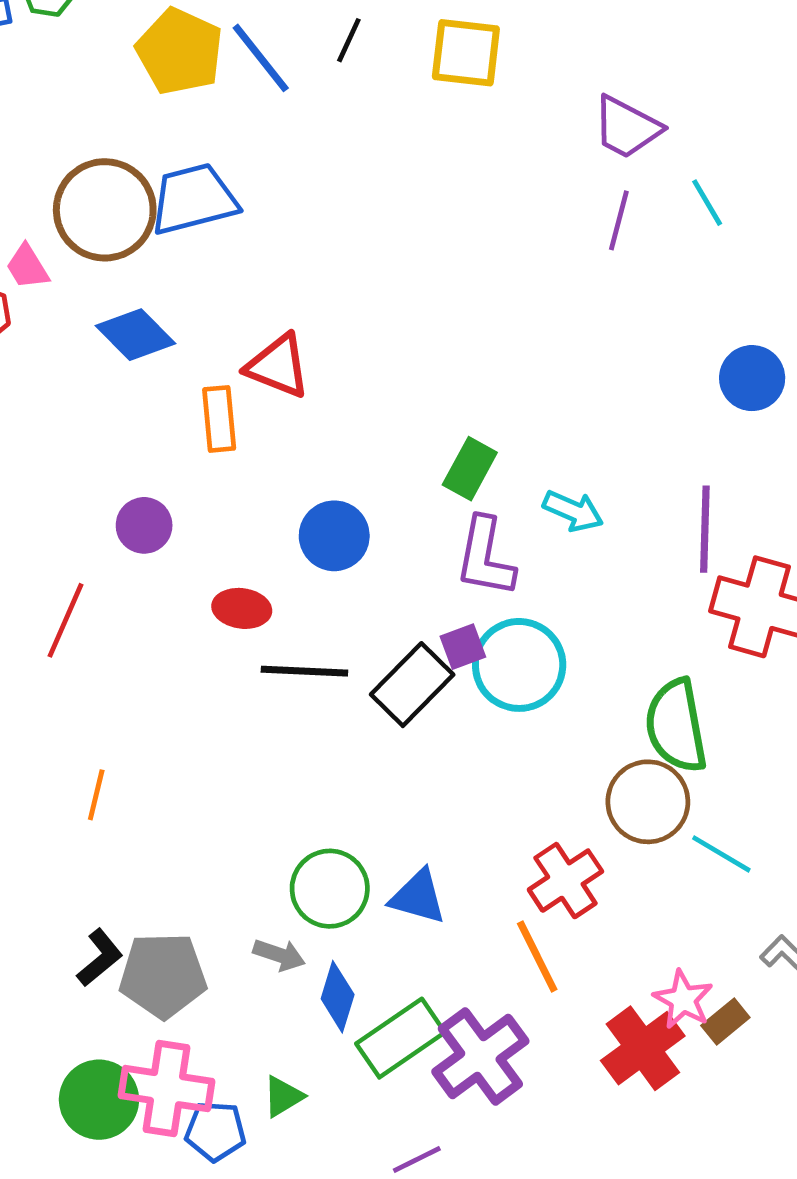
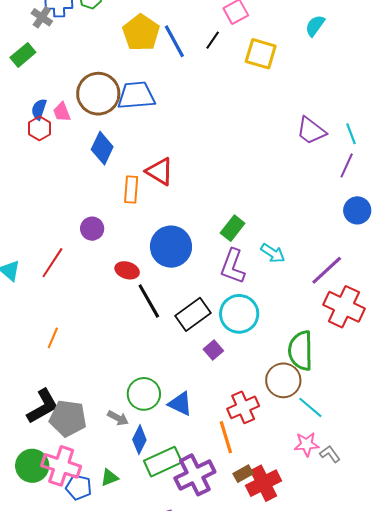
purple trapezoid: (627, 127) -> (311, 131), moved
purple line: (619, 220) -> (347, 165), moved
blue diamond: (135, 335) -> (102, 148), turned 60
purple line: (705, 529) -> (327, 270), turned 36
blue circle: (334, 536) -> (171, 247), size x1.4
purple square: (463, 647) -> (213, 350), moved, turned -30
black line: (304, 671) -> (149, 301), turned 48
black L-shape: (100, 958) -> (43, 406), size x1.5
pink star: (683, 999) -> (307, 444), moved, turned 30
brown rectangle: (725, 1021) -> (243, 474), moved

